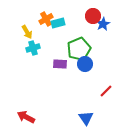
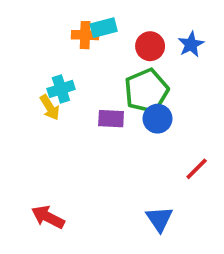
red circle: (93, 16) -> (150, 46), moved
orange cross: (46, 19) -> (85, 35), turned 32
cyan rectangle: (58, 23) -> (104, 28), moved
yellow arrow: (27, 32) -> (50, 107), moved

